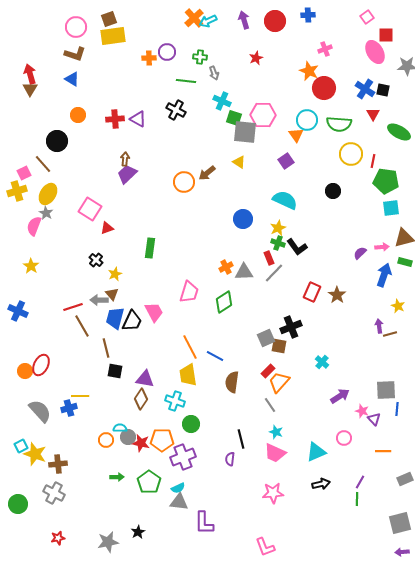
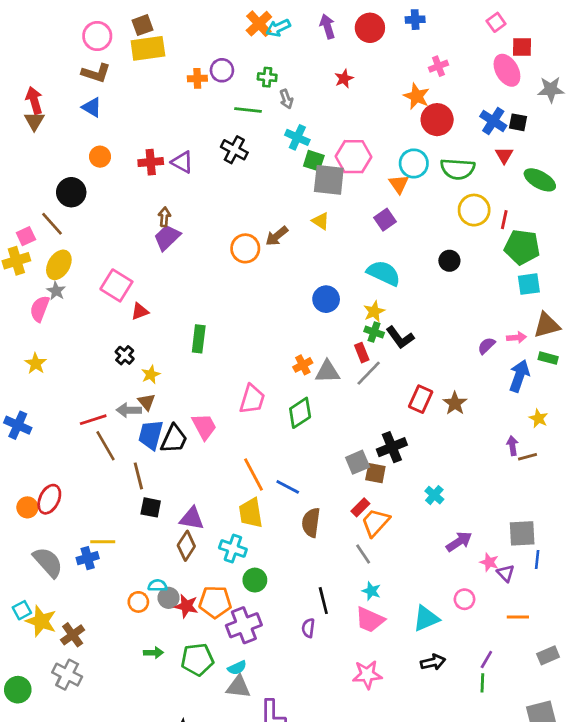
brown cross: (58, 464) -> (73, 635), turned -30
green pentagon: (149, 482) -> (197, 660), turned 30

